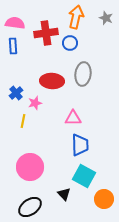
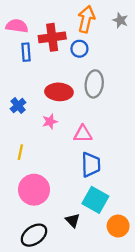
blue rectangle: (13, 46) -> (26, 52), moved
pink star: (35, 103) -> (50, 121), moved
yellow line: (23, 121) -> (20, 152), moved

